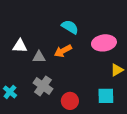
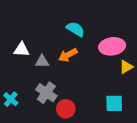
yellow triangle: (117, 70) -> (126, 67), moved
red circle: (70, 101) -> (66, 109), moved

